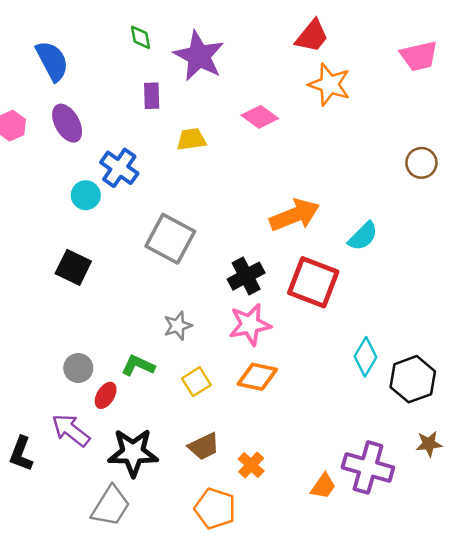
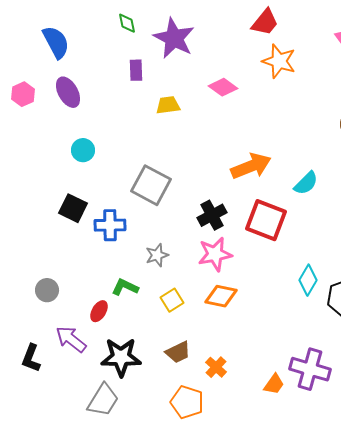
blue cross: (119, 168) -> (110, 225), moved, turned -36
gray circle: (78, 368) -> (47, 290), moved

